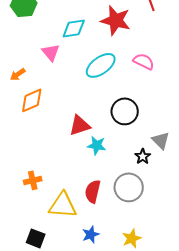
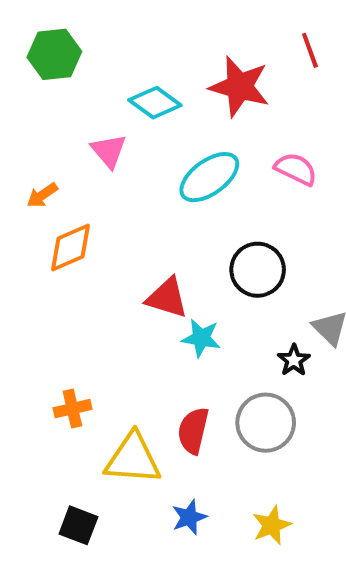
cyan diamond: (74, 28) -> (155, 103), turned 45
red triangle: (80, 125) -> (167, 298), turned 35

